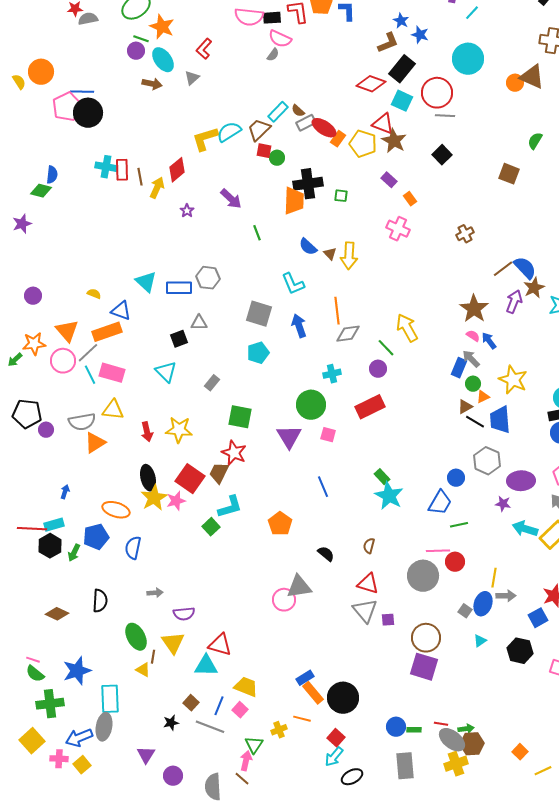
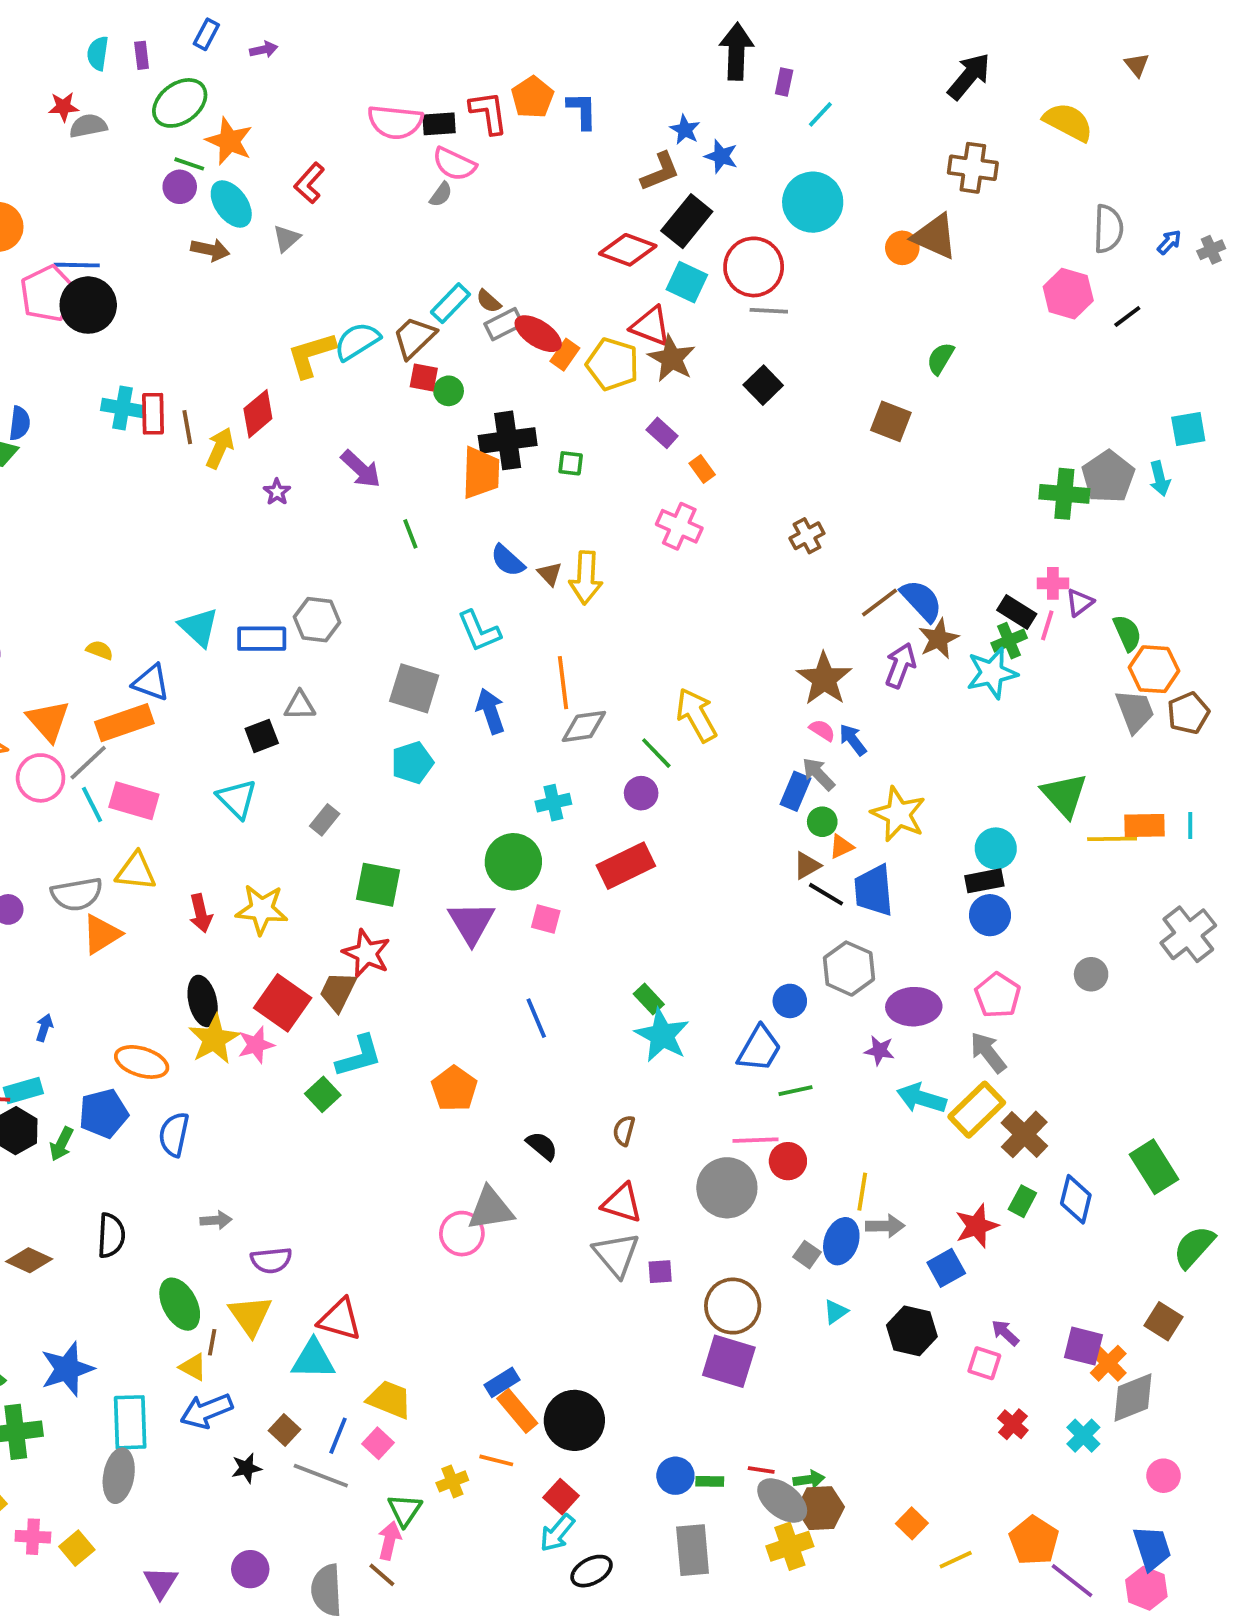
blue arrow: (79, 738) -> (206, 1411), moved
purple triangle: (146, 755) -> (161, 1582), moved

